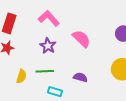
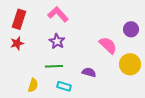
pink semicircle: (81, 39) -> (108, 45), moved
yellow semicircle: (21, 76) -> (33, 85), moved

